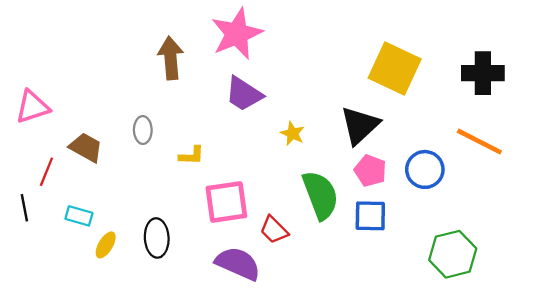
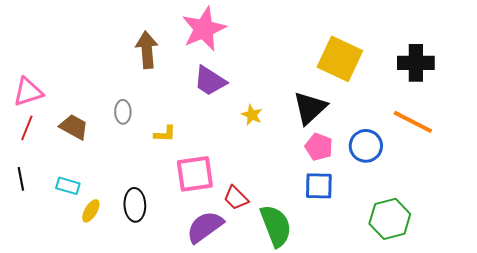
red line: (46, 172) -> (27, 128), moved
green semicircle: (320, 195) -> (276, 226), moved
purple semicircle: (238, 263) -> (205, 227), turned -60

